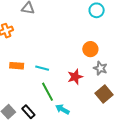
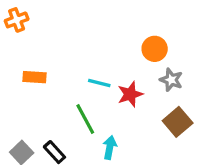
cyan line: (42, 68) -> (99, 83), moved
cyan arrow: (62, 109) -> (110, 148), turned 72

